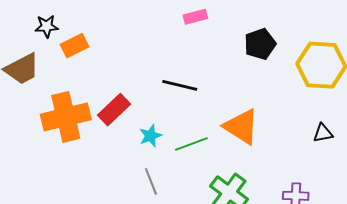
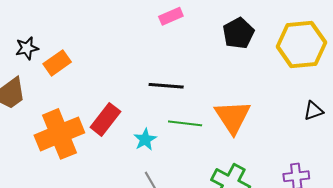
orange triangle: (241, 127) -> (233, 117), turned 33
green line: (191, 144) -> (185, 123), moved, turned 36

